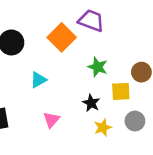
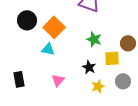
orange square: (62, 37) -> (54, 27), moved
cyan triangle: (38, 80) -> (48, 49), turned 40

